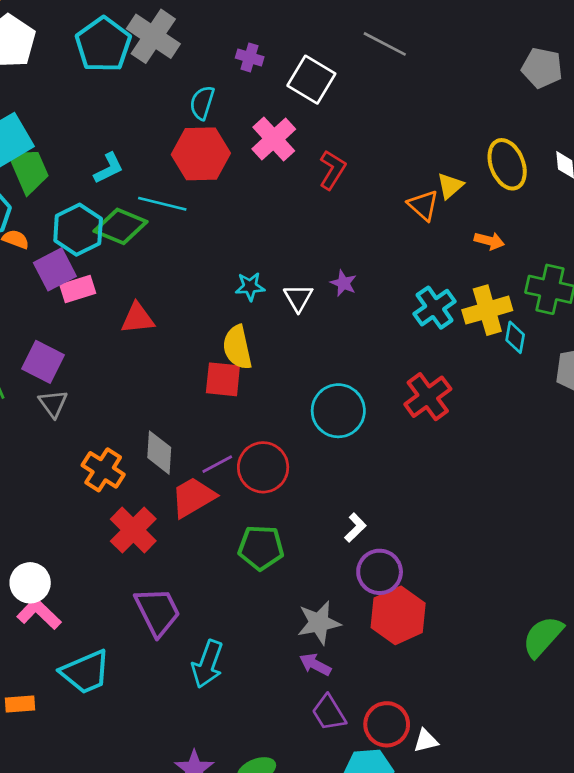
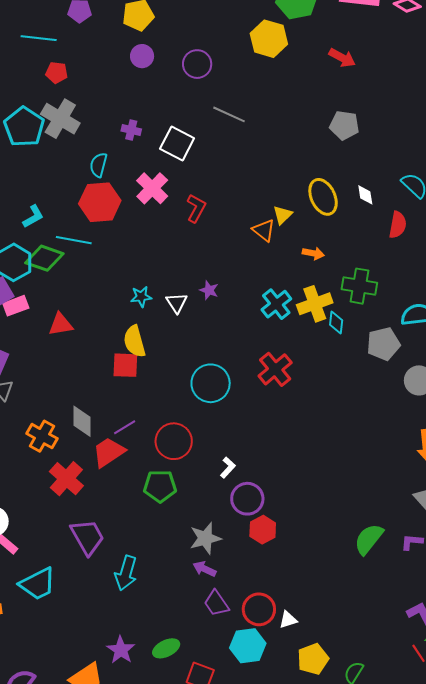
red circle: (263, 467) -> (174, 441), moved
red hexagon: (398, 615) -> (263, 530), size x0.7

